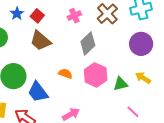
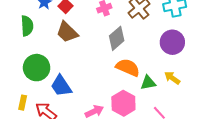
orange semicircle: (65, 74) -> (128, 67), moved, size x1.6
pink hexagon: (96, 75) -> (123, 103), moved

